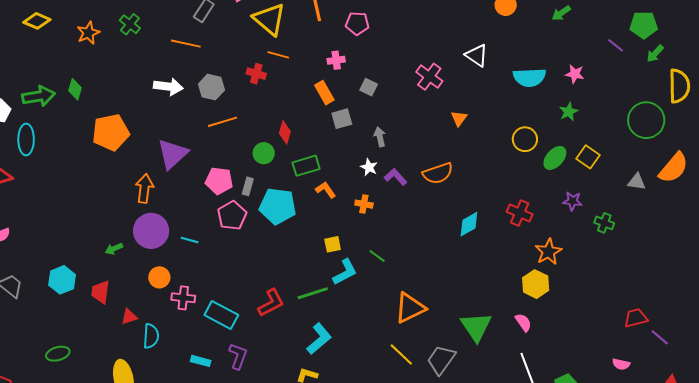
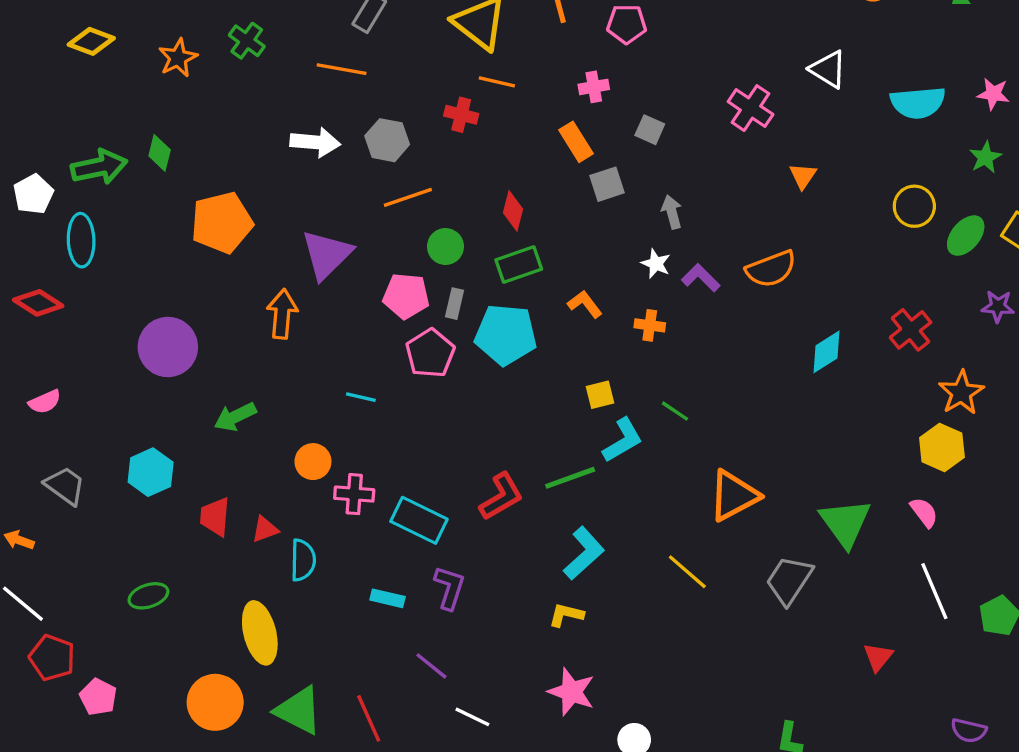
green circle: (264, 153) -> (445, 247), moved
green rectangle: (306, 166) -> (519, 265), moved
red cross: (520, 213) -> (911, 330), turned 30
purple circle: (151, 231) -> (168, 347), moved
green arrow: (114, 249) -> (235, 417), size x1.4
red trapezoid: (100, 292) -> (215, 517), moved
yellow line: (401, 354) -> (687, 572), moved

